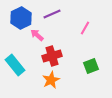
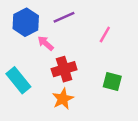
green square: (91, 66) -> (112, 82), turned 35

